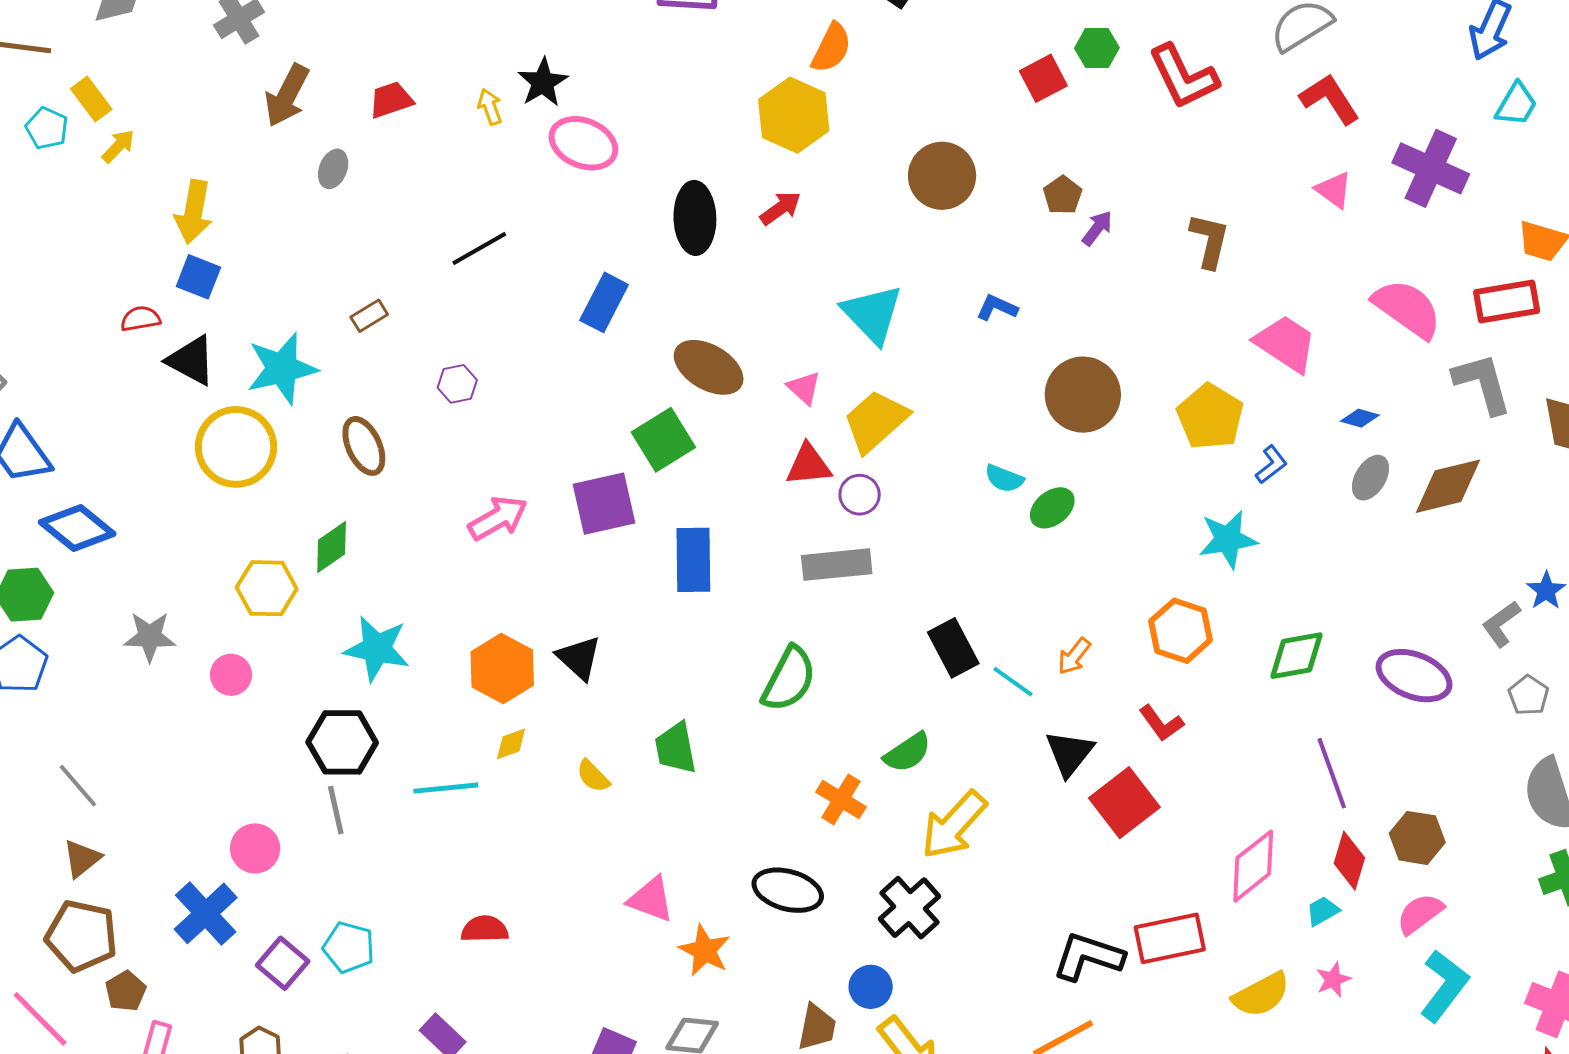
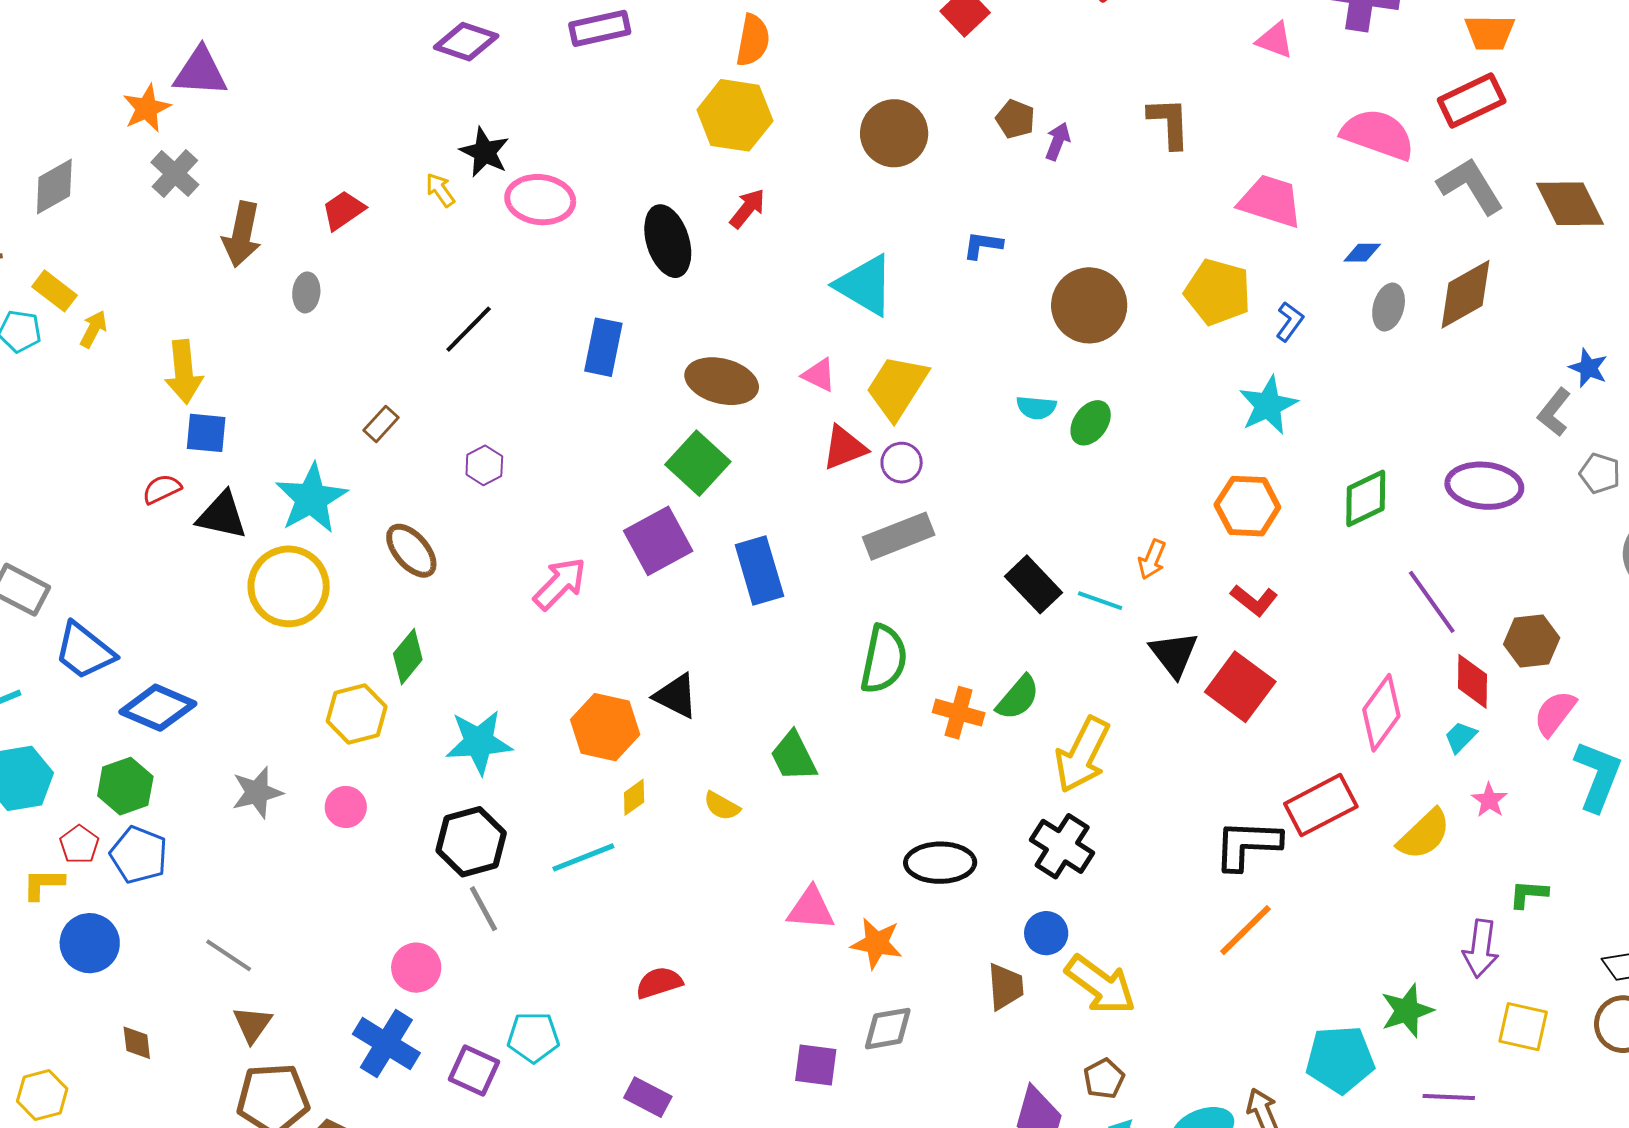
orange cross: (841, 799) -> (959, 713), moved

